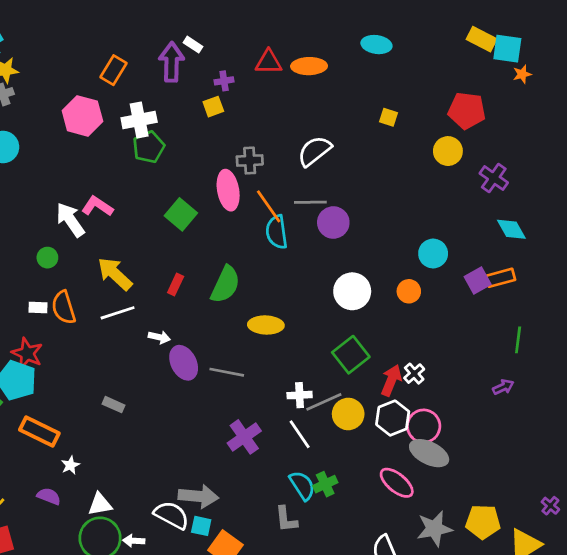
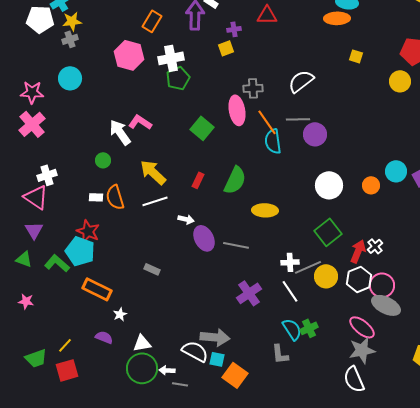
orange ellipse: (309, 66) -> (337, 18), moved
cyan circle: (433, 254) -> (396, 171), moved
gray star: (434, 529) -> (362, 350), moved

